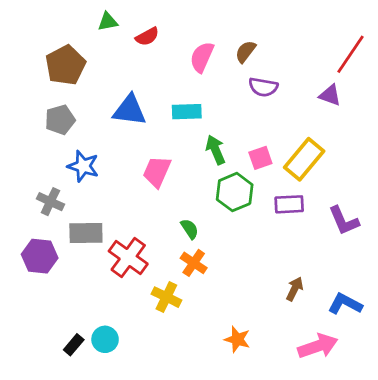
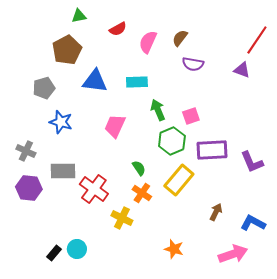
red semicircle: (147, 37) -> (118, 29), moved
brown pentagon: (65, 65) -> (67, 50), moved
yellow rectangle: (304, 159) -> (179, 180), moved
gray cross: (50, 202) -> (26, 151), moved
purple rectangle: (289, 204) -> (212, 150), size x1.4

